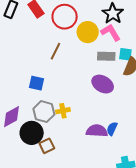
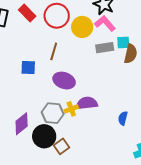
blue square: (37, 83) -> (28, 67), moved
purple ellipse: (103, 84) -> (64, 81), moved
purple semicircle: (97, 131) -> (87, 103), moved

